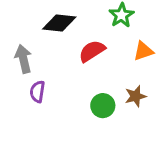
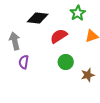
brown star: (136, 96) -> (88, 75), moved
green circle: (103, 106) -> (66, 62), moved

